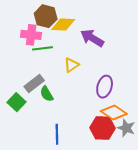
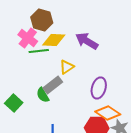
yellow diamond: (63, 25) -> (54, 40), moved
pink cross: (31, 35) -> (28, 38), turned 30
gray rectangle: (34, 83) -> (53, 85), moved

